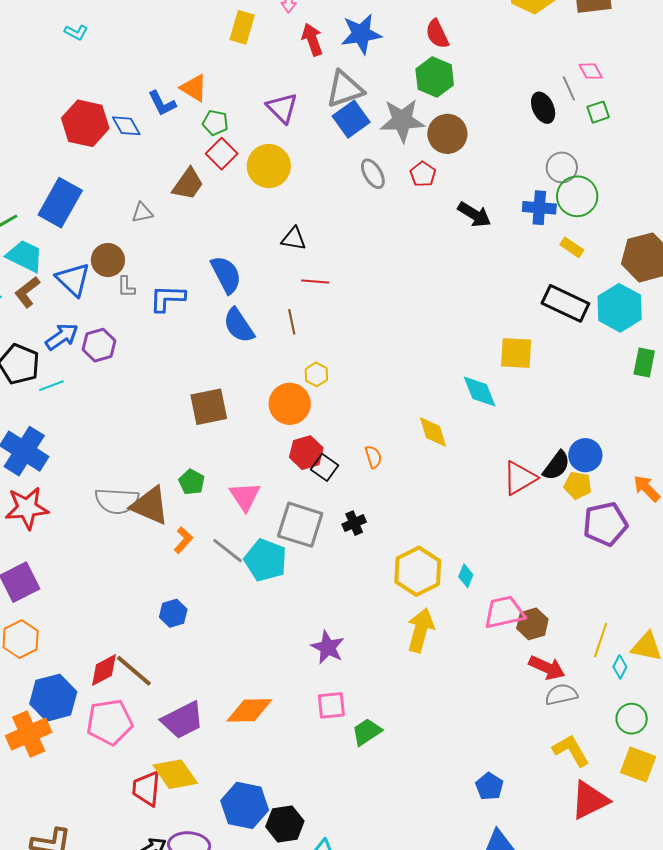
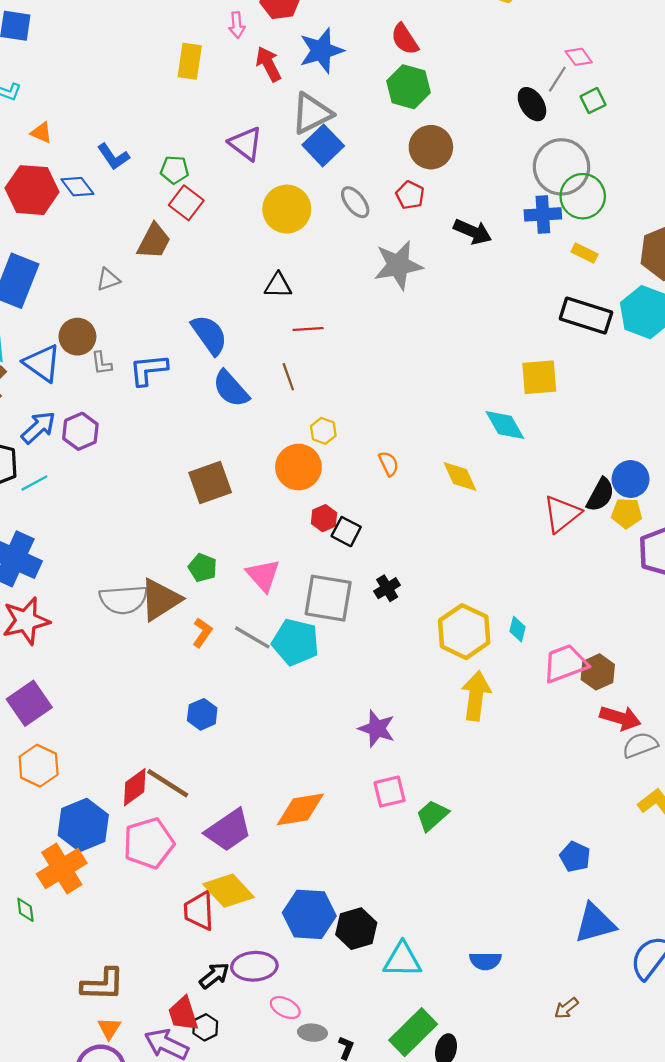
orange triangle: (194, 88) -> (41, 133), moved, size x0.7
gray line: (569, 88) -> (557, 79), turned 65
gray star: (402, 120) -> (398, 265), moved
yellow circle: (269, 166) -> (287, 209), moved
gray circle: (562, 167) -> (561, 167), size x1.6
red hexagon: (306, 453) -> (324, 518), size x0.7
orange semicircle: (373, 457) -> (389, 464), moved
brown triangle: (150, 506) -> (160, 600), turned -48

